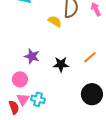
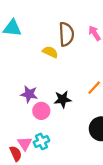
pink circle: (20, 79) -> (41, 111), moved
cyan cross: (38, 99) -> (41, 141), turned -32

